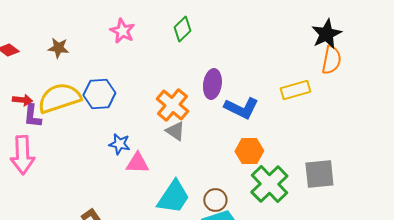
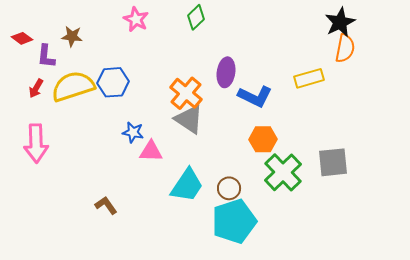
red arrow: (22, 100) -> (36, 88), turned 114
purple L-shape: (32, 116) -> (46, 56), moved
gray triangle: (175, 131) -> (189, 119), size x1.5

